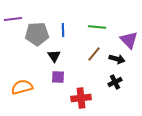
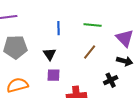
gray pentagon: (37, 34) -> (15, 47), moved
black arrow: (117, 59) -> (125, 61), moved

